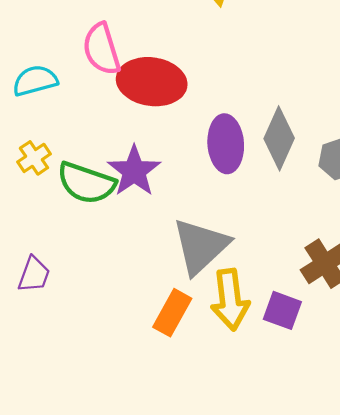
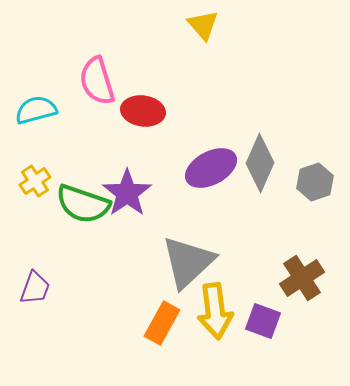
red ellipse: (152, 82) -> (143, 111), size x0.7
purple ellipse: (226, 144) -> (211, 168), turned 66

